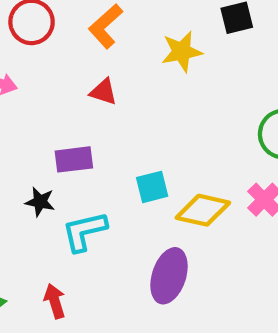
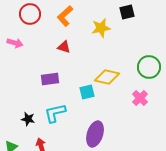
black star: (40, 202) -> (28, 119), moved
yellow diamond: (203, 210) -> (107, 77), moved

